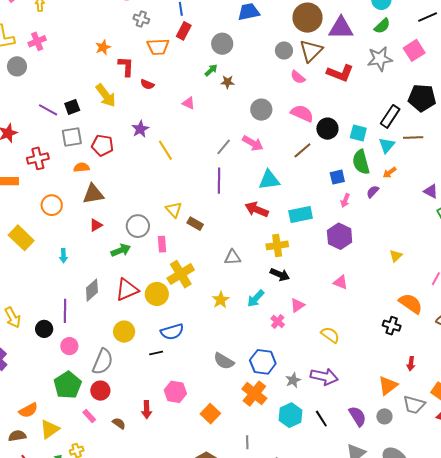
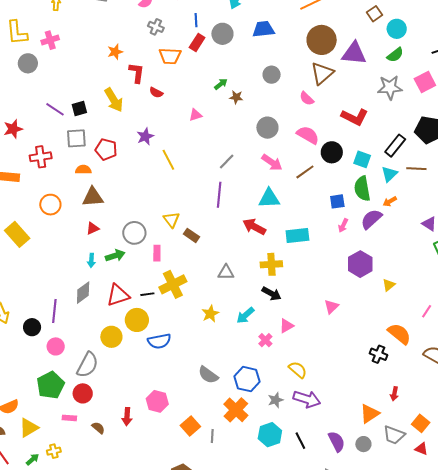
gray circle: (222, 44) -> (222, 34), moved
gray circle: (284, 51) -> (272, 75), moved
red L-shape: (340, 73) -> (355, 117), moved
pink triangle: (188, 103) -> (196, 115), turned -48
pink arrow: (253, 143) -> (272, 162), moved
purple semicircle: (373, 192) -> (371, 219), size x1.6
purple hexagon: (340, 236) -> (360, 264), moved
cyan arrow: (63, 256) -> (91, 260), moved
pink triangle: (341, 282) -> (331, 307), turned 49
yellow circle: (157, 294) -> (137, 320), moved
yellow semicircle: (330, 335) -> (298, 370), moved
black line: (156, 353) -> (147, 294), moved
pink rectangle: (89, 416) -> (69, 418), turned -48
gray line: (247, 442) -> (212, 436), moved

